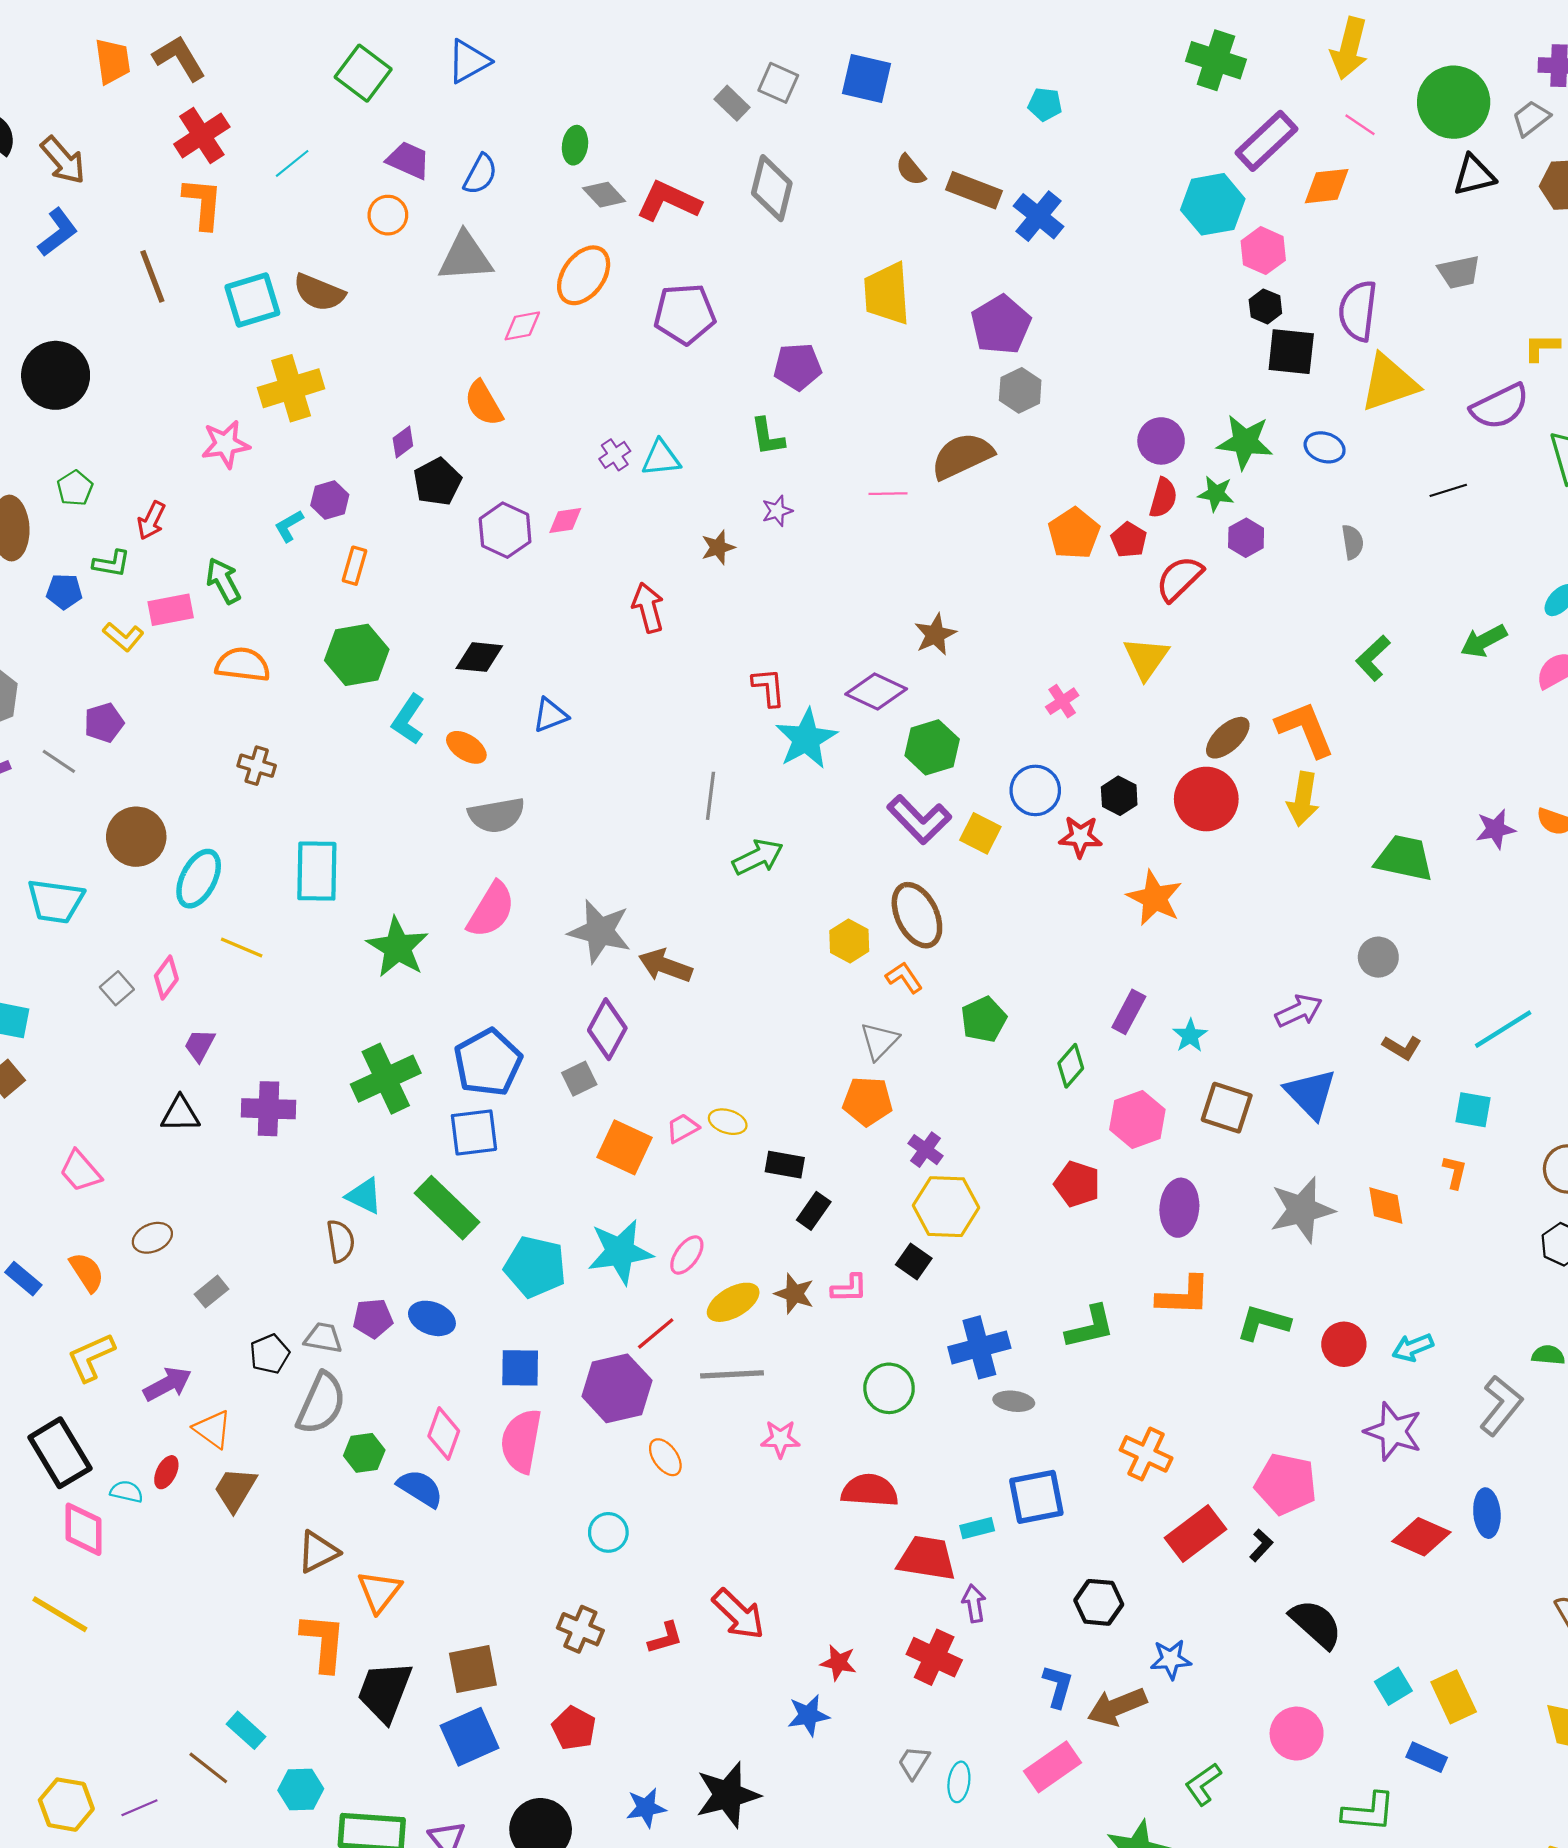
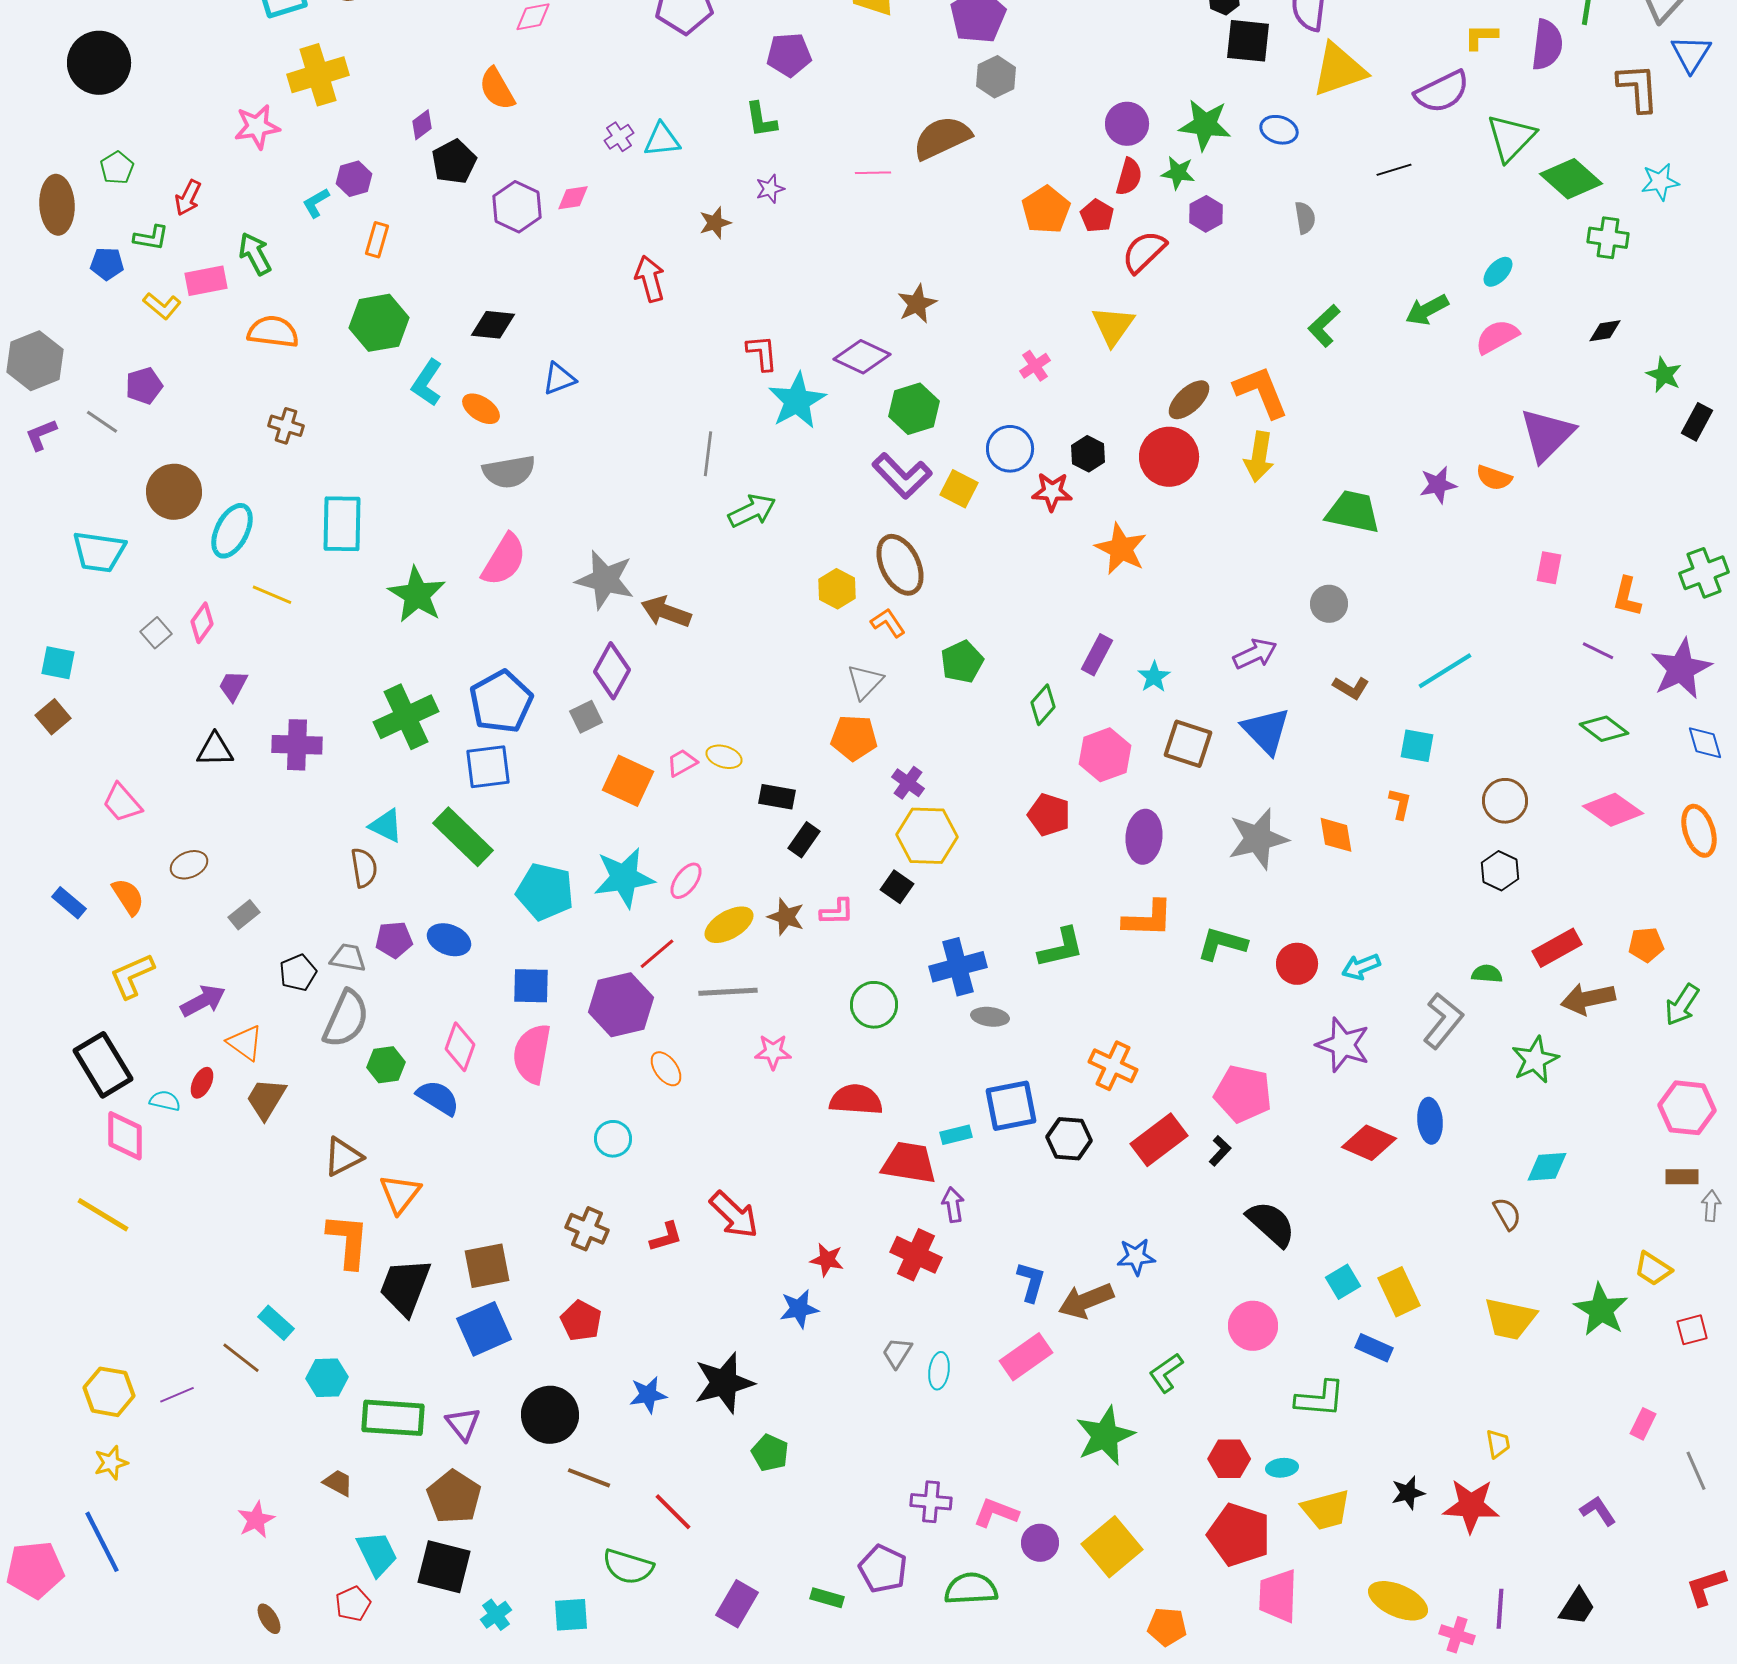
black hexagon: (1099, 1602) -> (1069, 1139), moved

